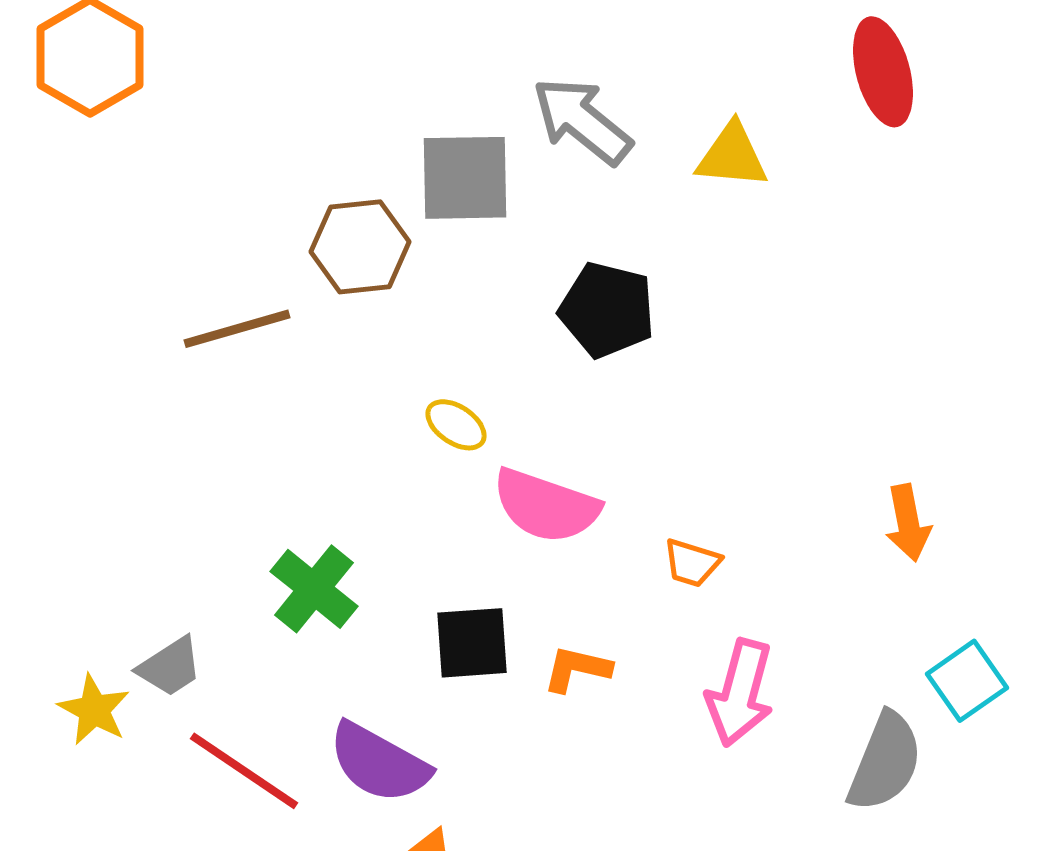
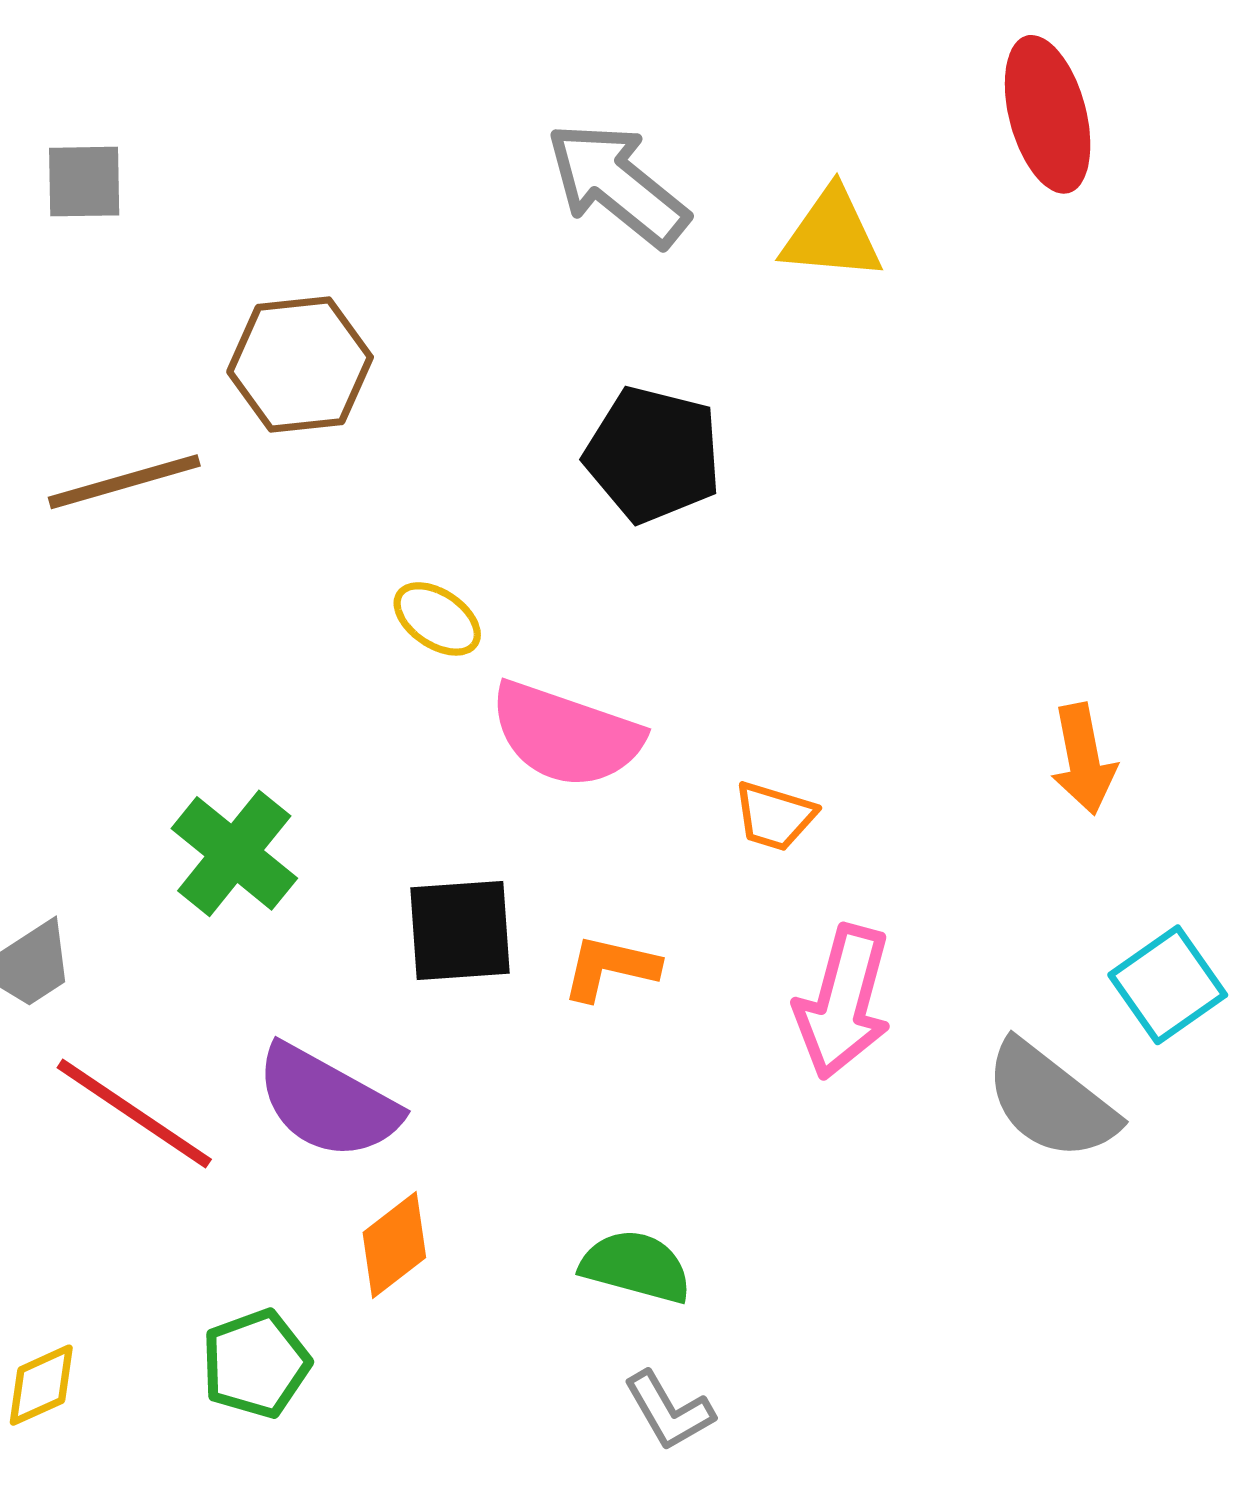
gray square: (465, 178) -> (84, 182), moved, size x0.6
gray semicircle: (885, 762) -> (1050, 1101), turned 106

